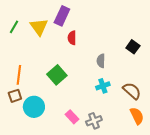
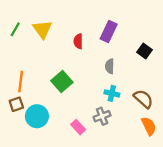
purple rectangle: (62, 16) -> (109, 31), moved
cyan cross: (103, 86) -> (112, 93), turned 32
gray cross: (94, 121) -> (102, 116), moved

